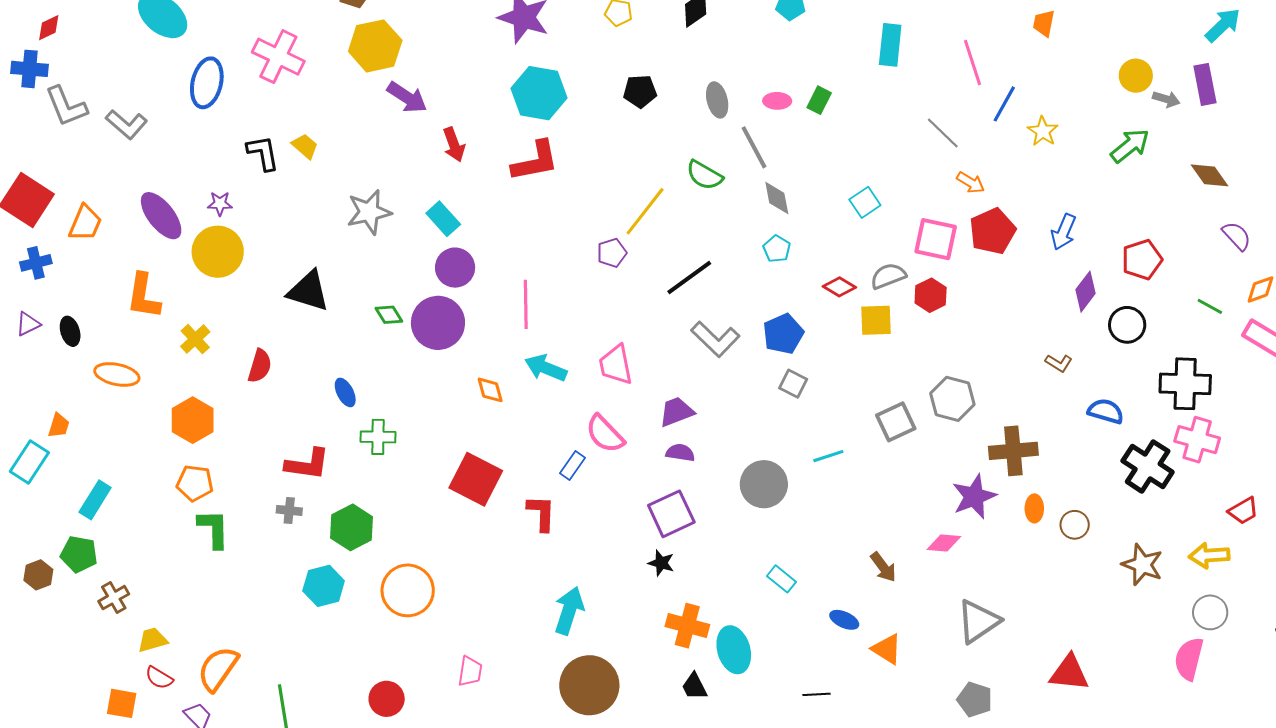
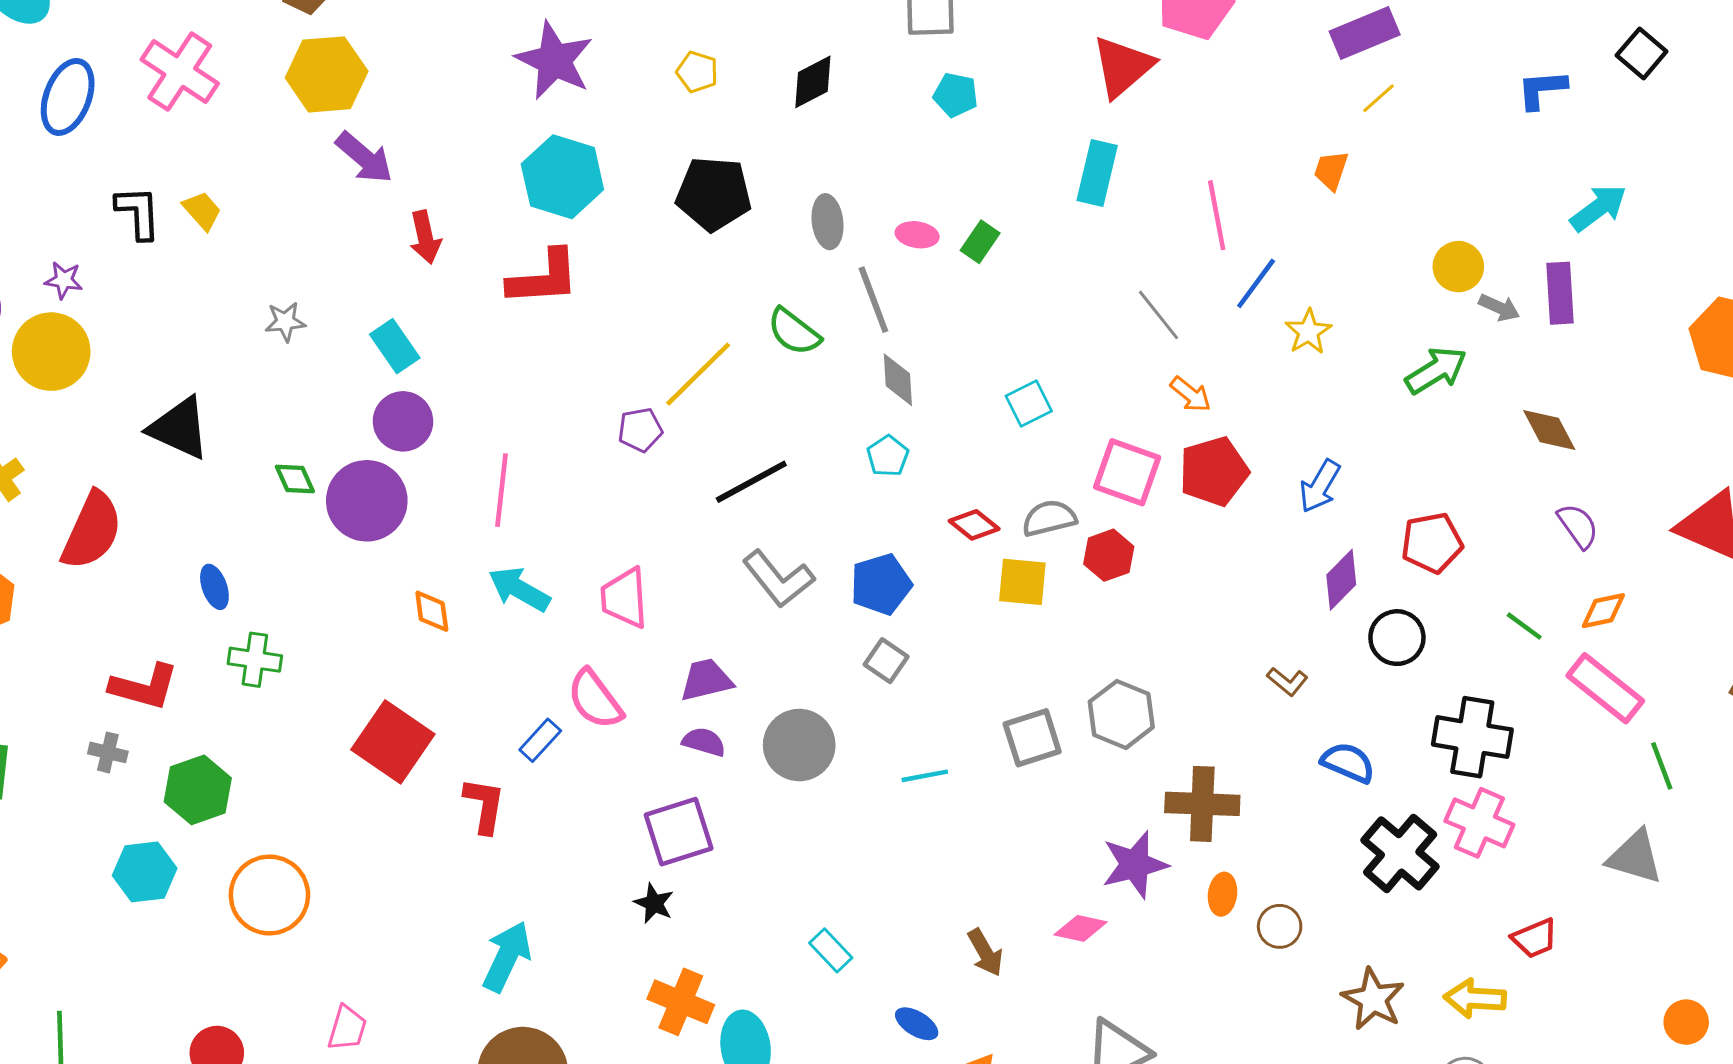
black pentagon: (640, 91) -> (714, 194), size x1.5
gray star: (369, 212) -> (285, 322), size x0.6
red semicircle: (260, 366) -> (92, 531), size x1.6
gray circle: (764, 484) -> (799, 745), moved

